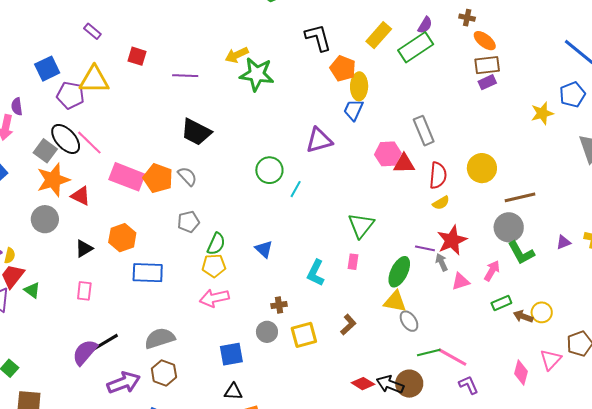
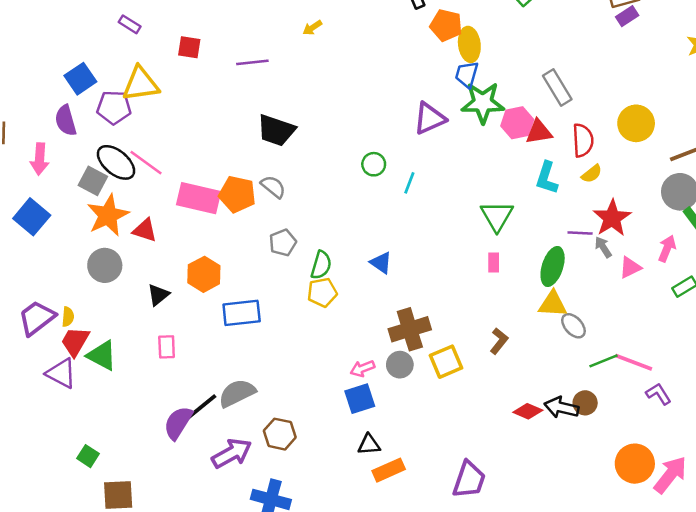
yellow arrow: (237, 55) -> (312, 28), size x0.7
green star: (257, 74) -> (483, 103), moved
purple semicircle: (17, 107) -> (66, 121), moved, size x1.4
green circle: (269, 170) -> (374, 164), size x0.7
cyan L-shape: (316, 273) -> (547, 178), moved
green triangle: (32, 290) -> (102, 356), size x1.5
pink arrow: (214, 298) -> (362, 369), moved, size x0.7
brown cross: (279, 305) -> (410, 329), size x2.0
gray semicircle: (160, 338) -> (237, 393), moved
brown circle: (409, 384) -> (585, 403), size x0.7

